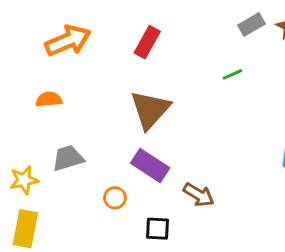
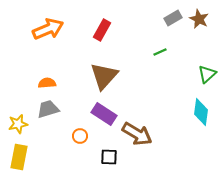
orange semicircle: (49, 99) -> (47, 83), moved
brown arrow: (199, 195) -> (137, 134), size x1.4

